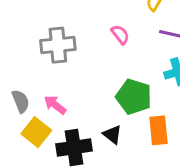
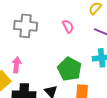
pink arrow: (55, 105) -> (17, 65), turned 49

